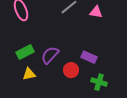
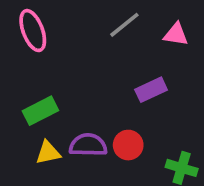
purple semicircle: (50, 55) -> (88, 145), moved, turned 48
purple rectangle: (89, 57) -> (151, 90), moved, turned -49

